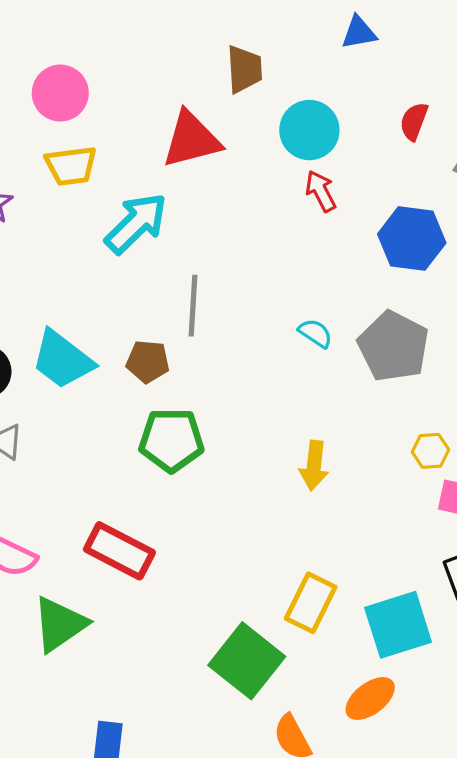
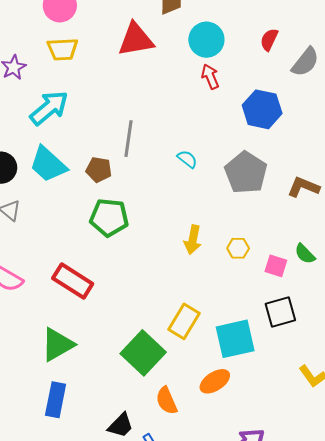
cyan arrow: (136, 223) -> (49, 108), moved
cyan semicircle: (315, 333) -> (187, 159), moved
yellow hexagon: (431, 451) -> (238, 248), moved
green triangle: (60, 624) -> (57, 344), moved

